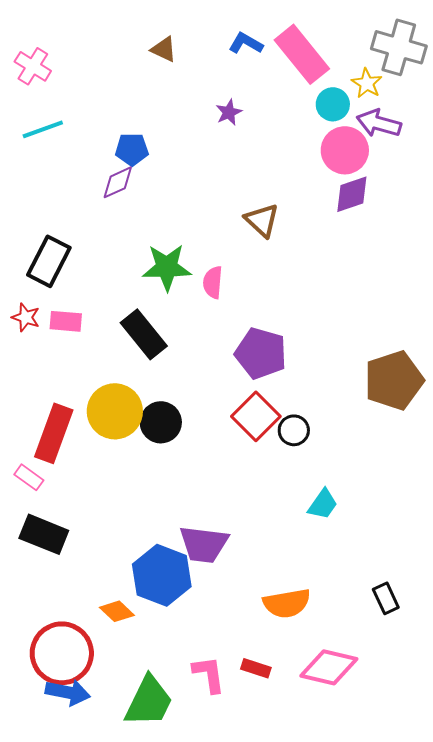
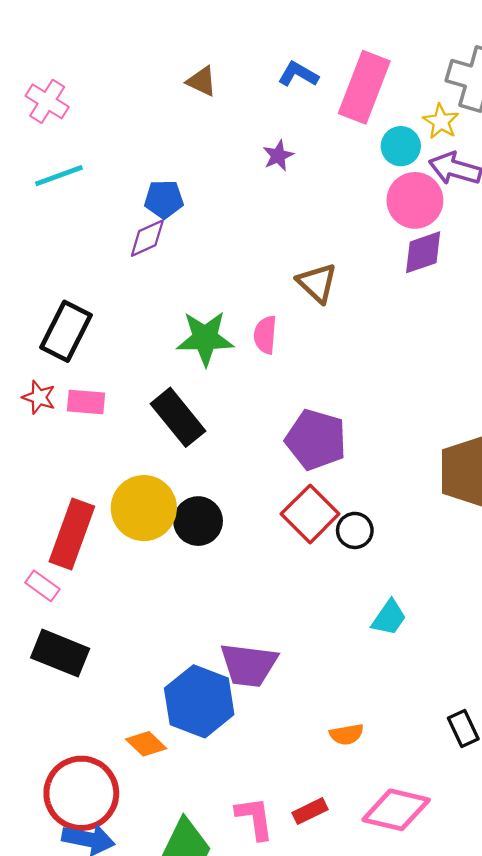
pink rectangle: (302, 54) -> (364, 87), turned 60
pink semicircle: (213, 282) -> (265, 335), moved
orange semicircle: (287, 603) -> (347, 734), size x0.6
red rectangle: (256, 668) -> (310, 811), turned -44

